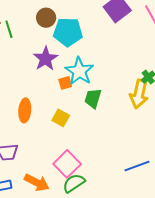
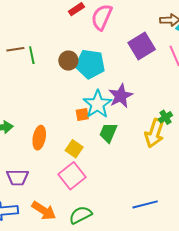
brown circle: (46, 18) -> (68, 61), moved
purple star: (45, 59) -> (121, 96), moved
pink square: (67, 164) -> (72, 176), moved

